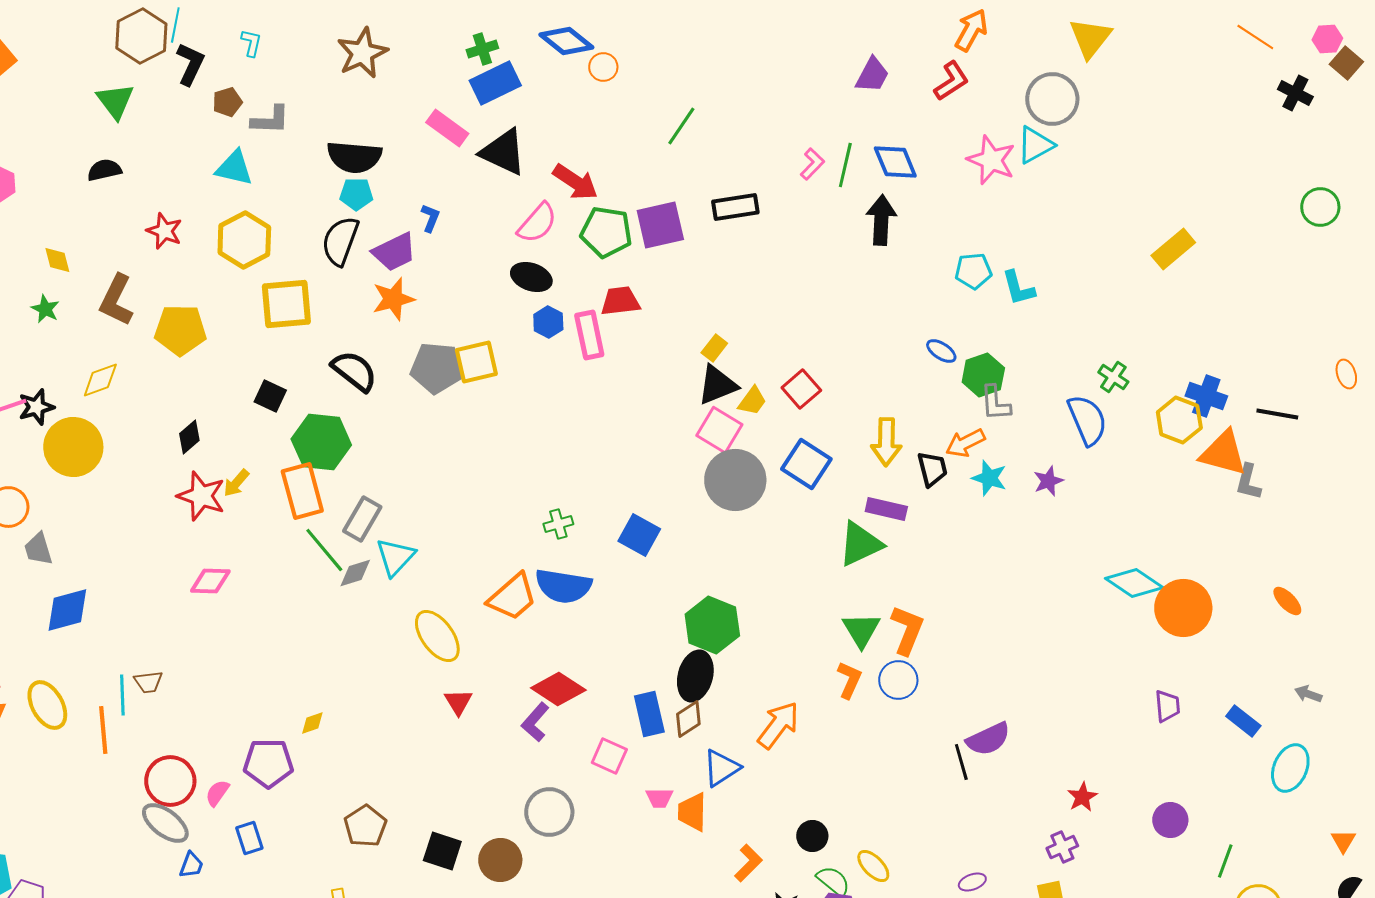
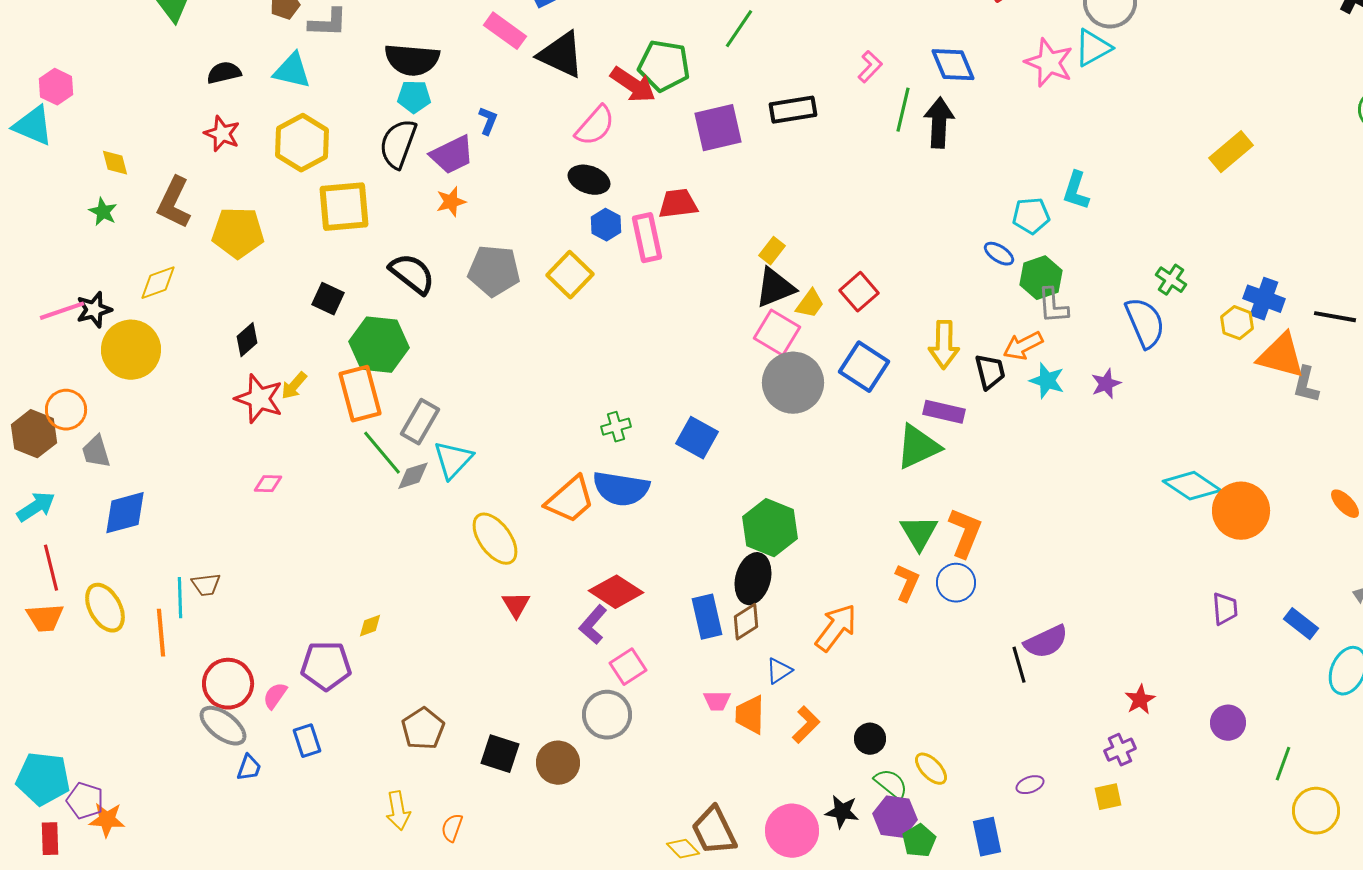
green line: (845, 165) -> (903, 110), moved
black semicircle: (104, 170) -> (224, 73), moved
green pentagon: (606, 232) -> (664, 66), moved
cyan pentagon: (973, 271) -> (1031, 216), moved
cyan L-shape: (1018, 288) -> (1076, 191), turned 33
orange star: (393, 299) -> (451, 202), size x0.7
yellow square: (476, 362) -> (570, 275), moved, turned -33
yellow hexagon: (1179, 420) -> (1237, 323), size x0.7
pink diamond: (210, 581) -> (268, 484), size x0.7
pink square: (609, 756) -> (628, 667), moved, turned 33
blue triangle: (721, 768) -> (779, 671), size x0.7
orange L-shape: (748, 863) -> (806, 725), moved

